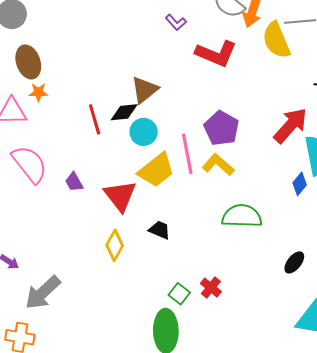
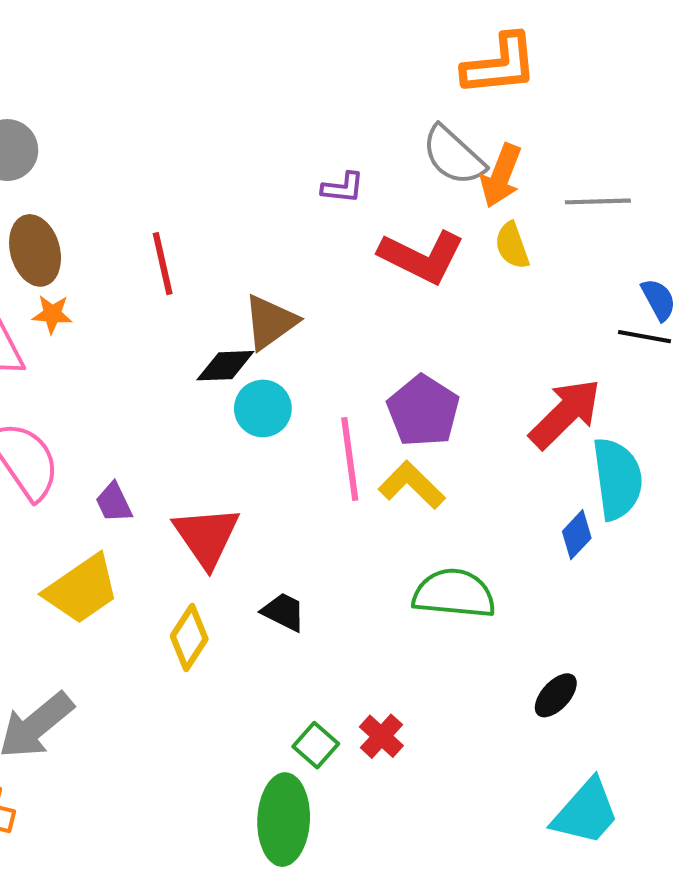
purple L-shape: (176, 22) -> (343, 188), turned -45
yellow semicircle: (276, 40) -> (512, 245), moved, size x0.6
red line: (95, 119) -> (163, 264), moved
yellow trapezoid: (156, 170) -> (82, 589), moved

